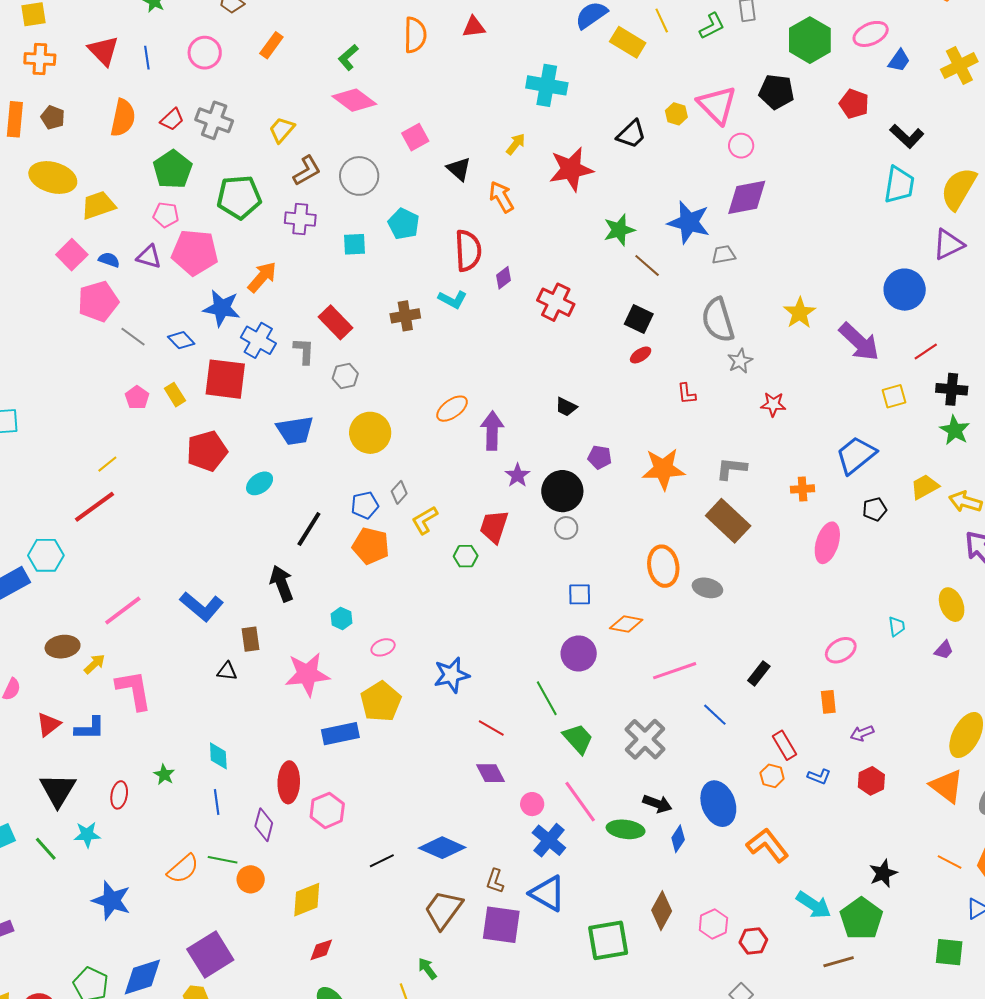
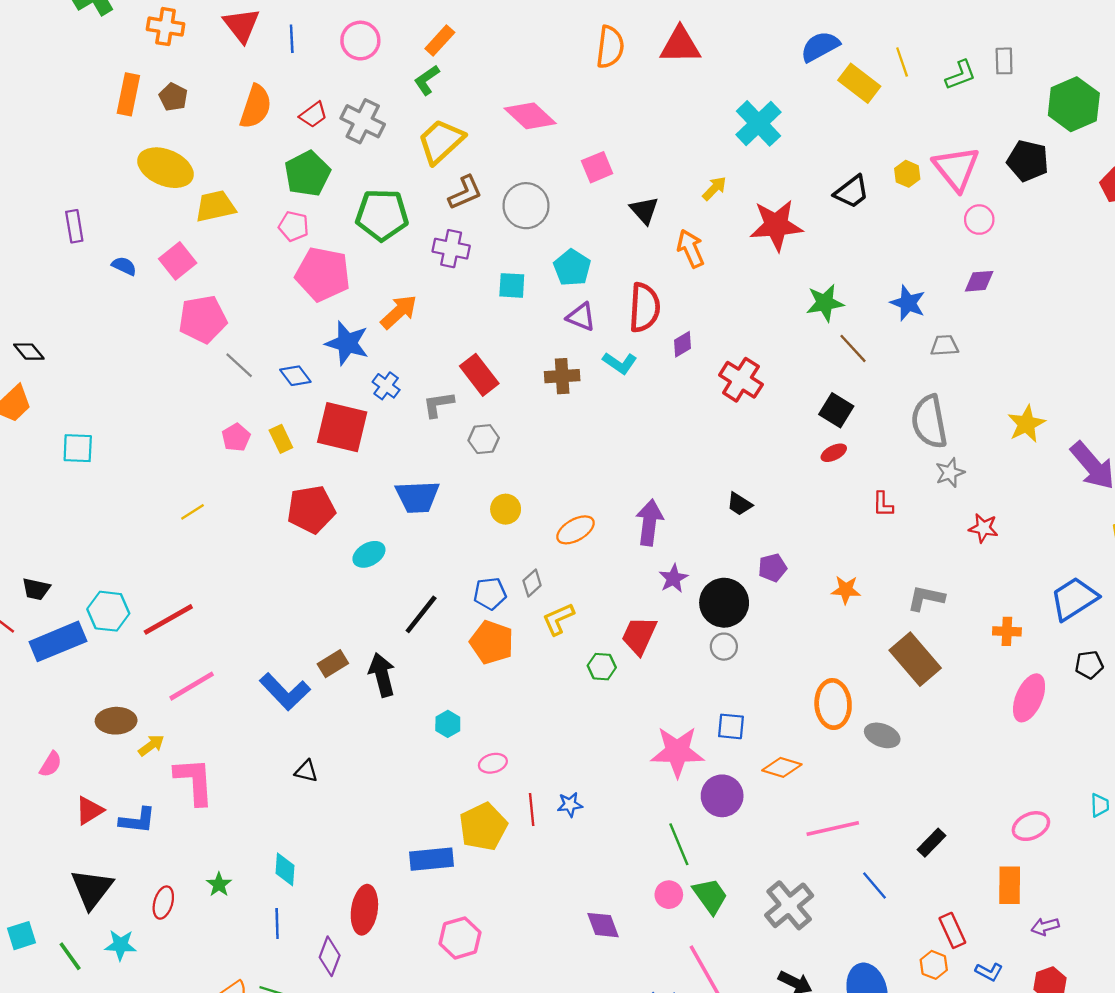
red triangle: (474, 27) -> (680, 45), size x1.5
green L-shape: (348, 57) -> (427, 80), moved
cyan cross: (547, 85) -> (758, 123), turned 30
yellow trapezoid: (282, 130) -> (441, 141), size x1.5
purple diamond: (747, 197) -> (979, 281), size x0.6
blue star: (689, 222) -> (908, 303), size x0.7
purple triangle: (149, 257) -> (581, 317), moved
blue semicircle: (109, 260) -> (124, 266), moved
blue cross: (258, 340) -> (386, 386), size x0.7
gray L-shape: (304, 351) -> (438, 404), turned -108
orange ellipse: (452, 409) -> (575, 530), moved
yellow circle: (370, 433) -> (506, 509), size x0.6
purple pentagon: (600, 457) -> (772, 568), turned -30
orange star: (663, 469) -> (846, 590), size x0.6
red line: (95, 507) -> (168, 619), moved
brown rectangle: (250, 639) -> (333, 664), moved, turned 60
pink star: (307, 674) -> (677, 752), moved
blue star: (452, 675) -> (570, 805), size x0.6
orange rectangle: (828, 702) -> (1010, 885), size x1.4
red line: (491, 728) -> (532, 809), moved, turned 48
pink circle: (532, 804) -> (669, 895), moved
pink hexagon: (327, 810) -> (460, 938), moved

